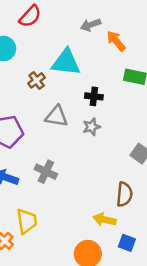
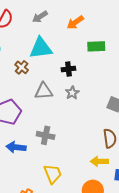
gray arrow: (91, 25) -> (40, 17), moved
orange arrow: (116, 41) -> (75, 22), turned -72
yellow trapezoid: (27, 221) -> (53, 174), moved

